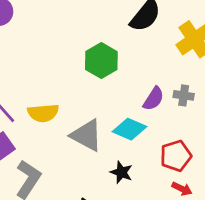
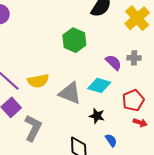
purple semicircle: (154, 99) -> (113, 62), turned -72

